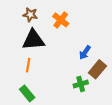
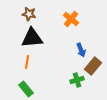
orange cross: (61, 20) -> (71, 19), moved
blue arrow: (85, 52) -> (81, 50), turned -56

